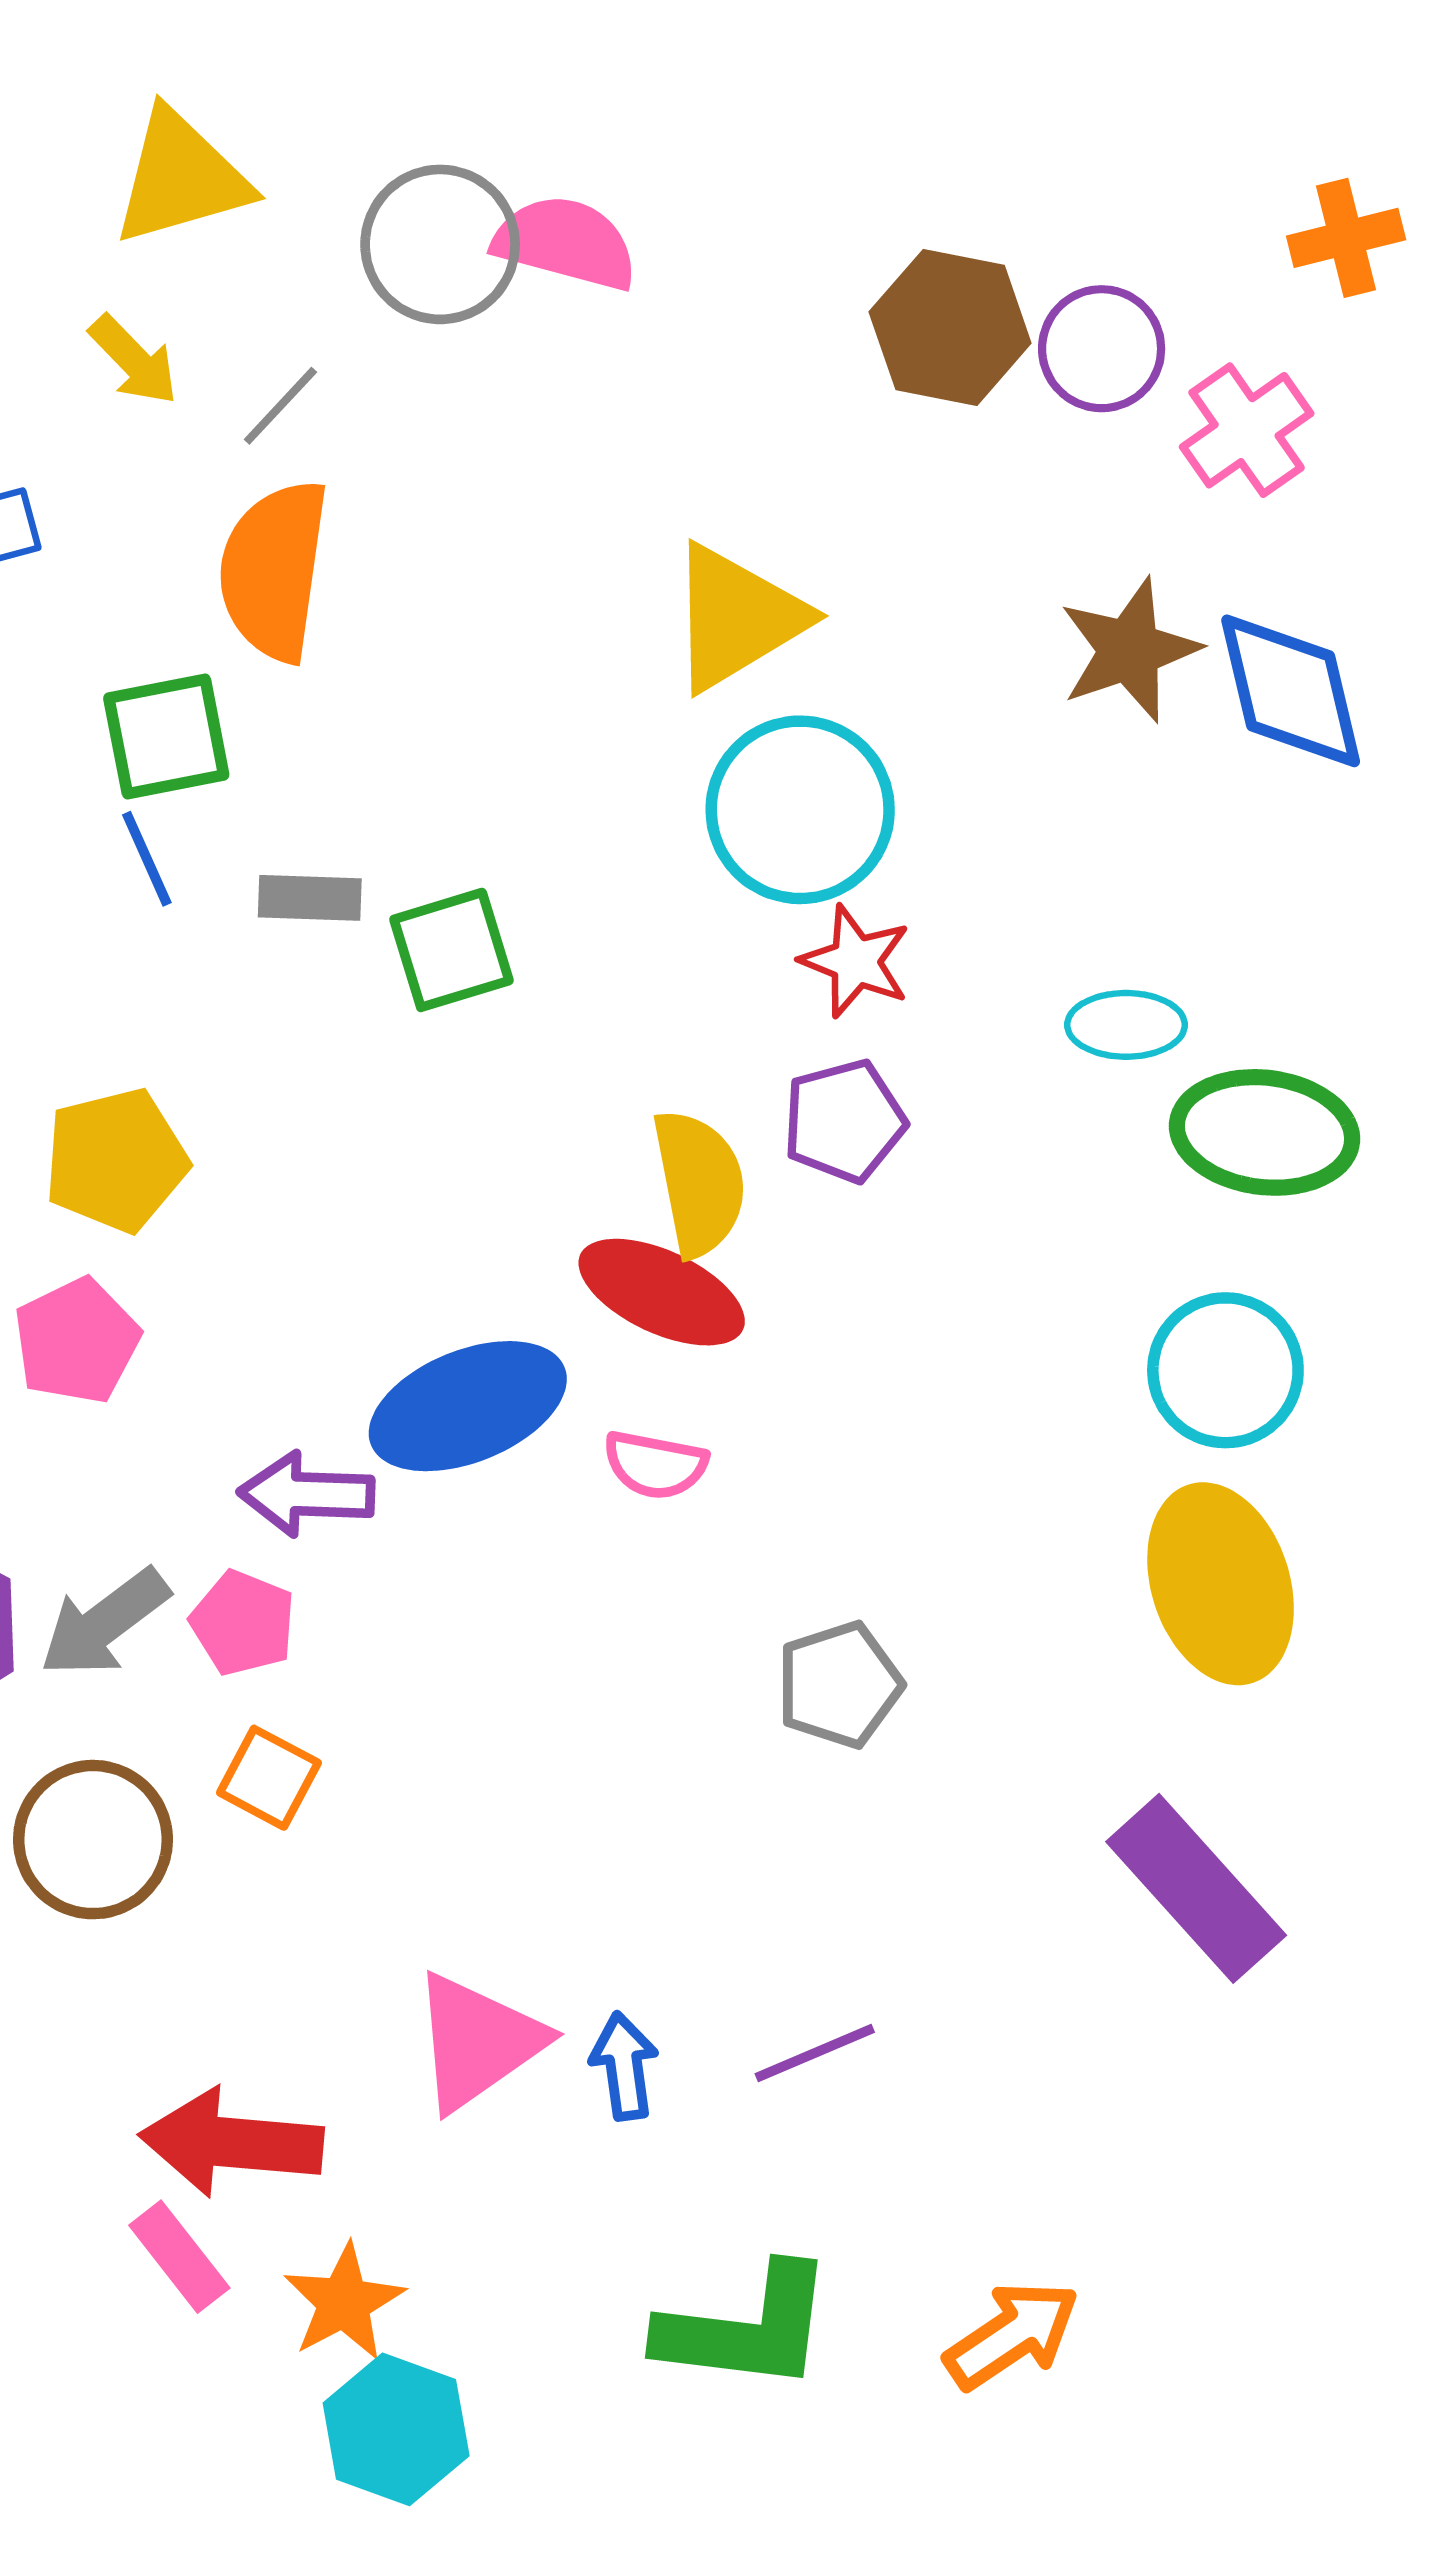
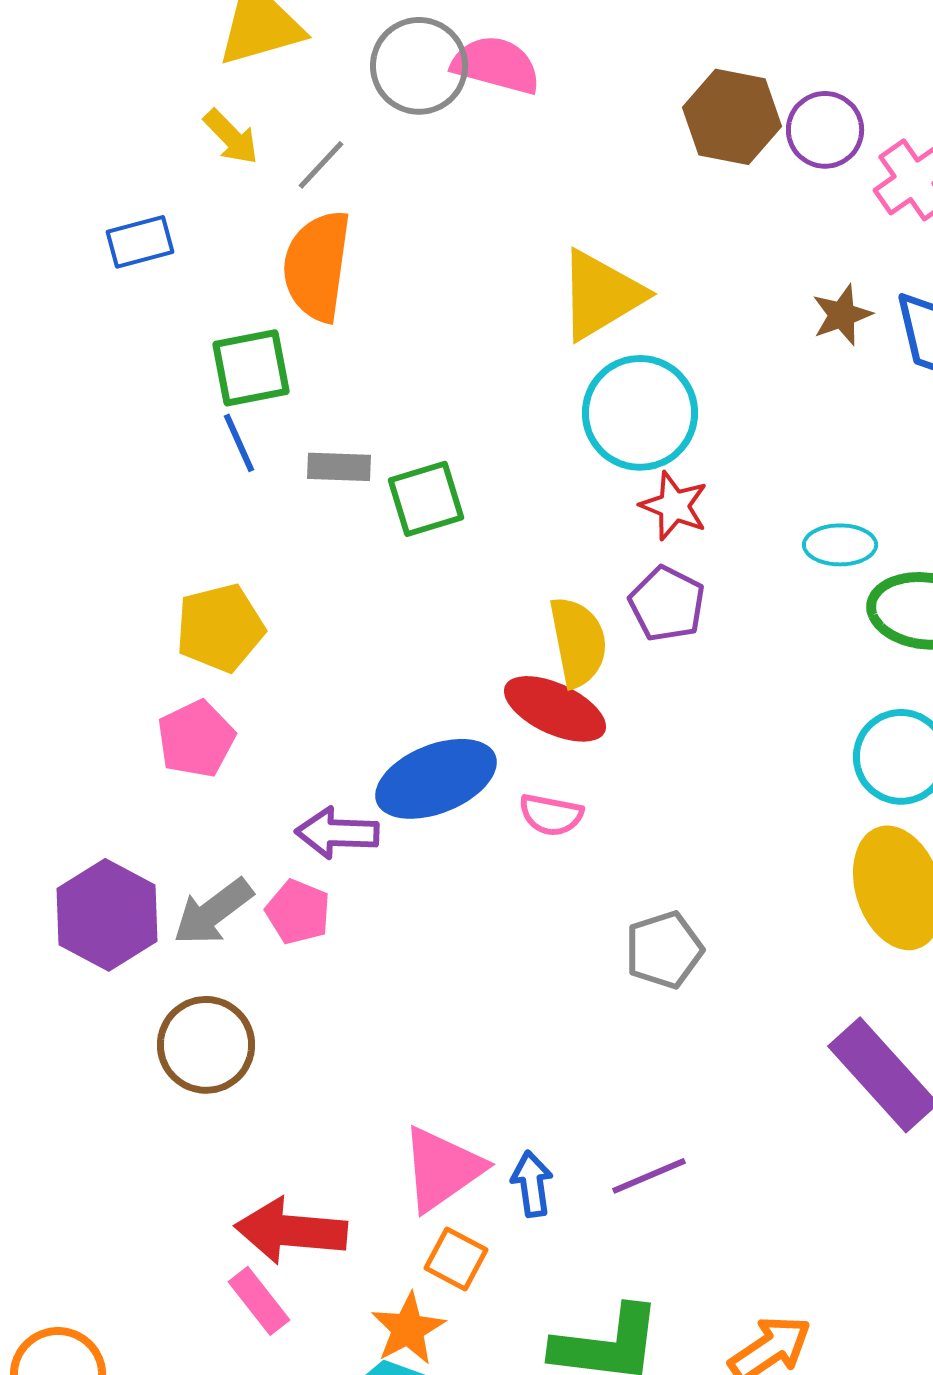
brown star: (1129, 650) -> (842, 315), size x0.7
purple pentagon: (844, 1121) -> (667, 604), turned -30
orange square: (269, 1778) -> (456, 1259), moved
orange star: (344, 2302) -> (408, 1329), moved

